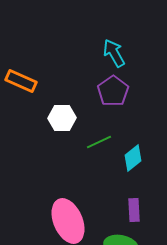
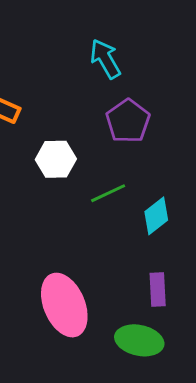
cyan arrow: (114, 53) -> (105, 59), moved

